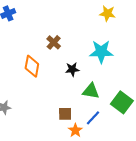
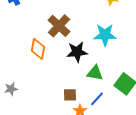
brown cross: (54, 42) -> (59, 26), size x1.6
black star: (72, 69) -> (77, 52), size x1.5

